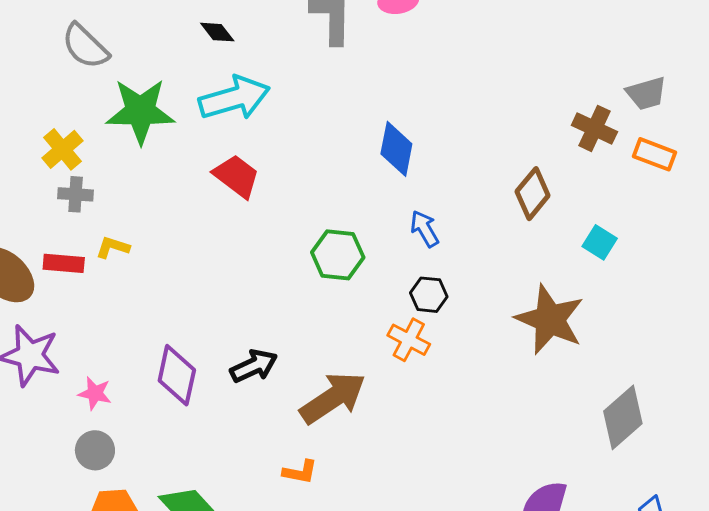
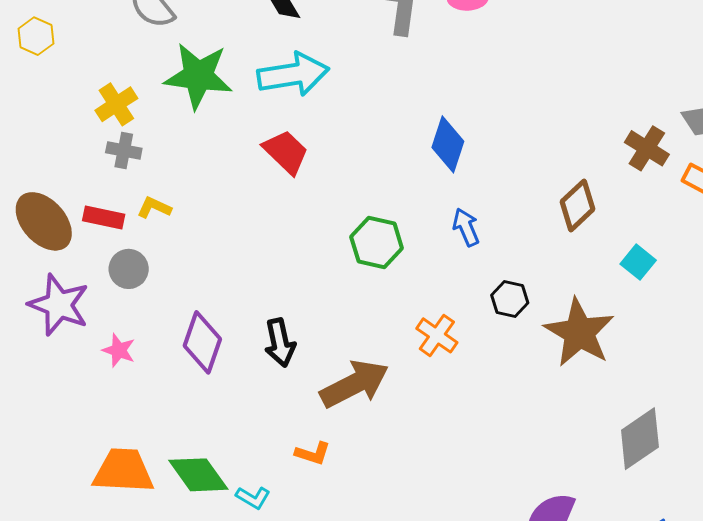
black hexagon: (429, 295) -> (510, 299), moved
black arrow: (254, 366) -> (280, 343), turned 96
gray circle: (95, 450) -> (129, 269), moved

